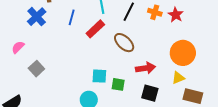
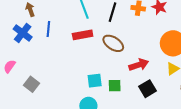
blue line: (72, 17) -> (48, 29), moved
red rectangle: (95, 29) -> (83, 35), turned 42
black square: (150, 93) -> (148, 89), turned -36

